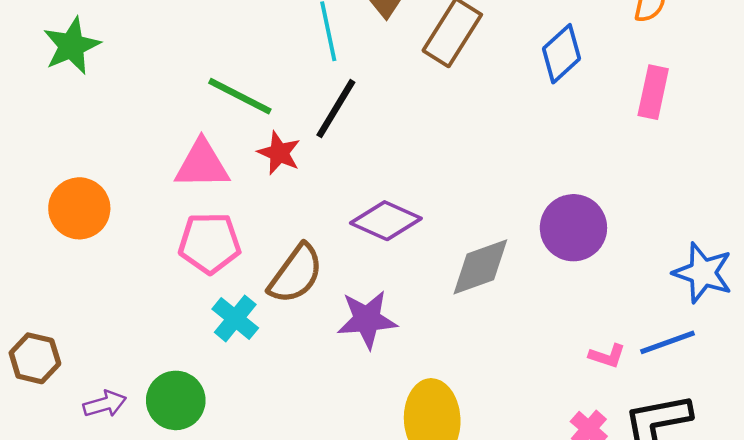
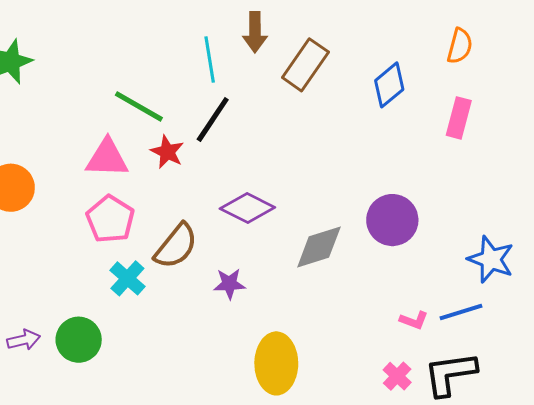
pink pentagon: (210, 243) -> (110, 219), turned 30
purple star: (367, 319) -> (229, 284), size x0.7

